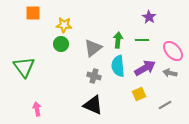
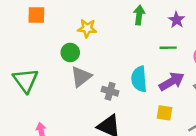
yellow star: (64, 25) -> (87, 28), moved
green arrow: (118, 40) -> (139, 15), moved
gray triangle: (93, 48) -> (81, 77), moved
yellow square: (139, 94) -> (164, 113), turned 32

